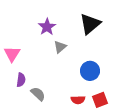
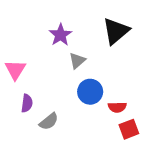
blue circle: (90, 71) -> (90, 92), moved
gray semicircle: (38, 94) -> (49, 121), turned 98
red semicircle: (78, 100) -> (117, 107), moved

